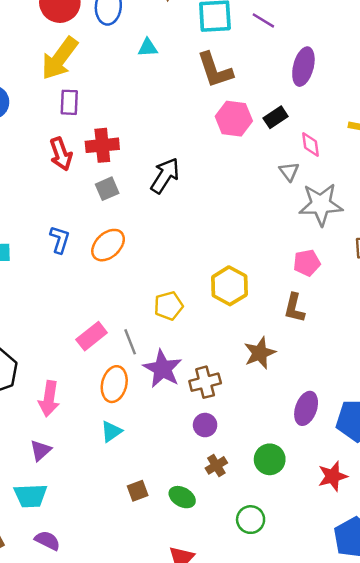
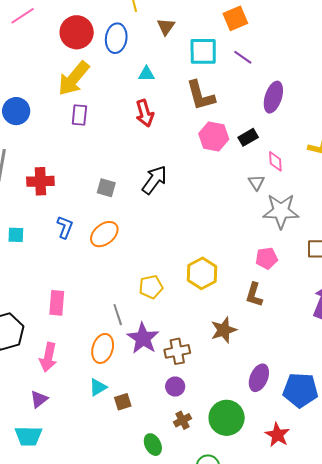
red cross: (102, 145) -> (40, 181), moved
red arrow: (61, 154) -> (145, 113), moved
gray square: (107, 189) -> (106, 188), turned 36
pink rectangle: (92, 336) -> (57, 303), moved, turned -50
green circle: (270, 459) -> (227, 418), size x1.4
red star: (333, 476) -> (277, 435), turned -30
brown square: (138, 491) -> (123, 402), moved
green ellipse: (182, 497) -> (153, 445), turned 30

